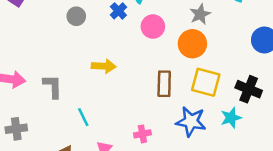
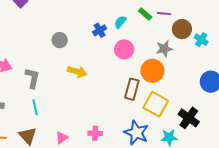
gray circle: (76, 16) -> (60, 40), moved
brown rectangle: (164, 84) -> (132, 89), moved
cyan line: (83, 117) -> (35, 107), moved

